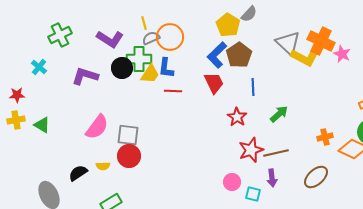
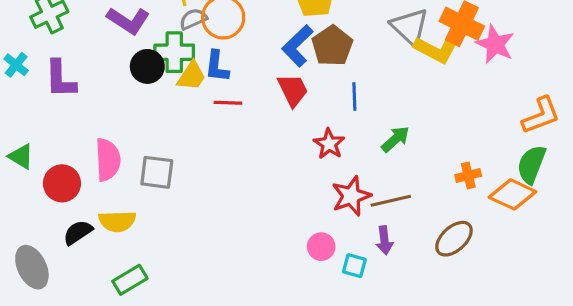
pink star: (342, 54) -> (495, 44), size x1.4
purple L-shape: (85, 76) -> (60, 79), moved, turned -108
pink semicircle: (97, 127) -> (108, 160), turned -40
red circle: (129, 156) -> (62, 183), moved
yellow semicircle: (103, 166) -> (117, 221), size x1.6

